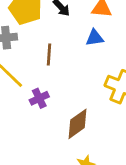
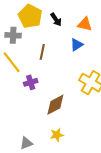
blue triangle: (95, 38) -> (77, 45), turned -32

